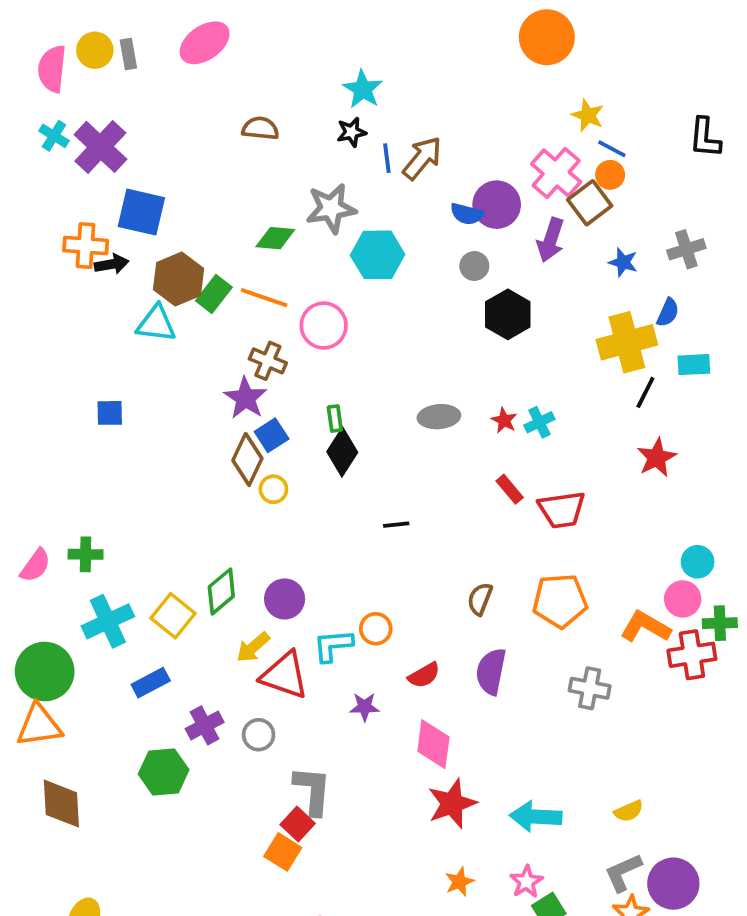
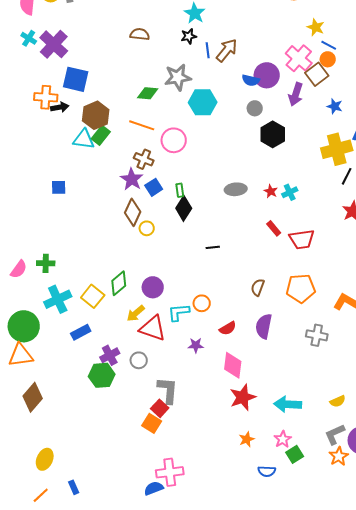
green rectangle: (214, 294) -> (101, 135), moved
blue square: (272, 435) -> (154, 187), moved
green hexagon: (164, 772) -> (102, 375), moved
brown diamond: (61, 804) -> (33, 397), turned 44

